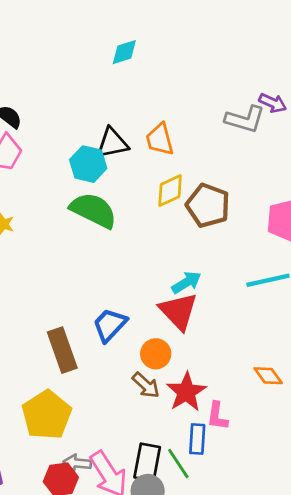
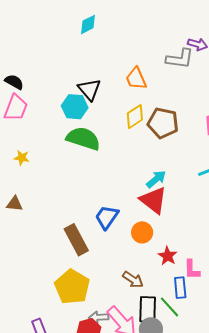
orange trapezoid: (160, 139) -> (136, 79), moved
black triangle: (112, 143) -> (89, 89), turned -50
brown arrow: (146, 385) -> (133, 280), moved
red star: (186, 392) -> (168, 256), size x0.7

